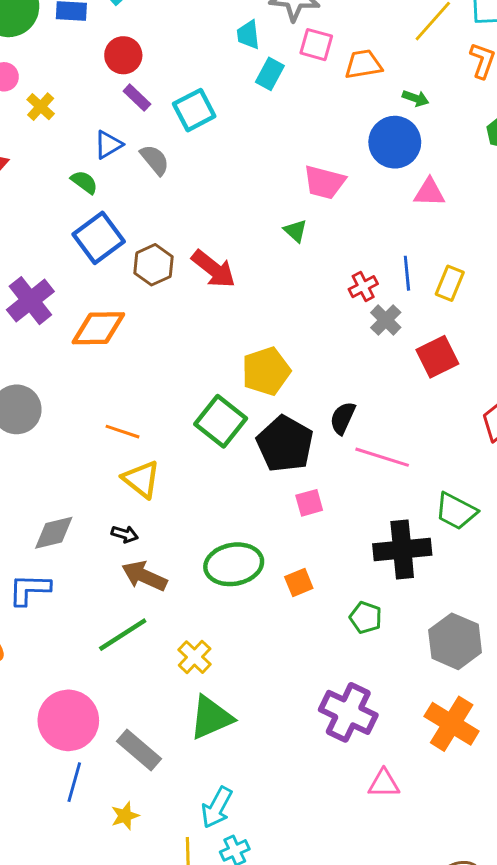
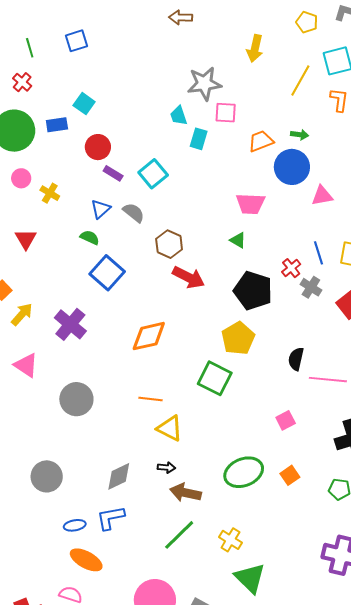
orange trapezoid: (363, 64) -> (261, 141), moved
brown hexagon: (153, 265) -> (169, 244), moved
orange diamond: (98, 328) -> (149, 336), moved
black pentagon: (285, 444) -> (253, 291), moved
green triangle: (211, 718) -> (250, 578), turned -40

